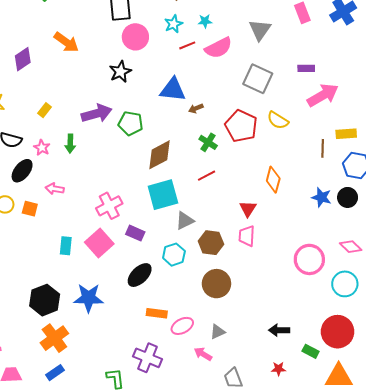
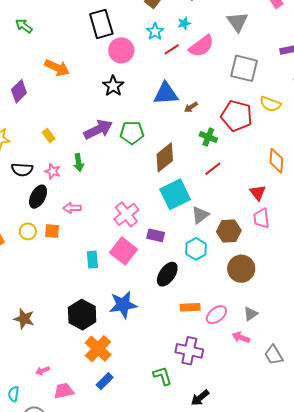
yellow rectangle: (45, 110) -> (49, 136), turned -64

